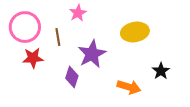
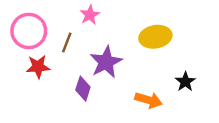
brown line: (58, 37) -> (67, 43), turned 30

